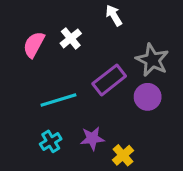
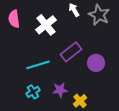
white cross: (71, 38) -> (46, 25), size x1.5
pink semicircle: (34, 45) -> (14, 19), moved, turned -36
gray star: (152, 60) -> (99, 15), moved

